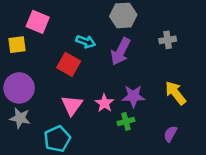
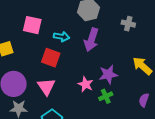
pink square: (38, 22) -> (32, 25), moved
gray cross: (168, 40) -> (128, 24), turned 32
pink triangle: (72, 105) -> (46, 87), moved

